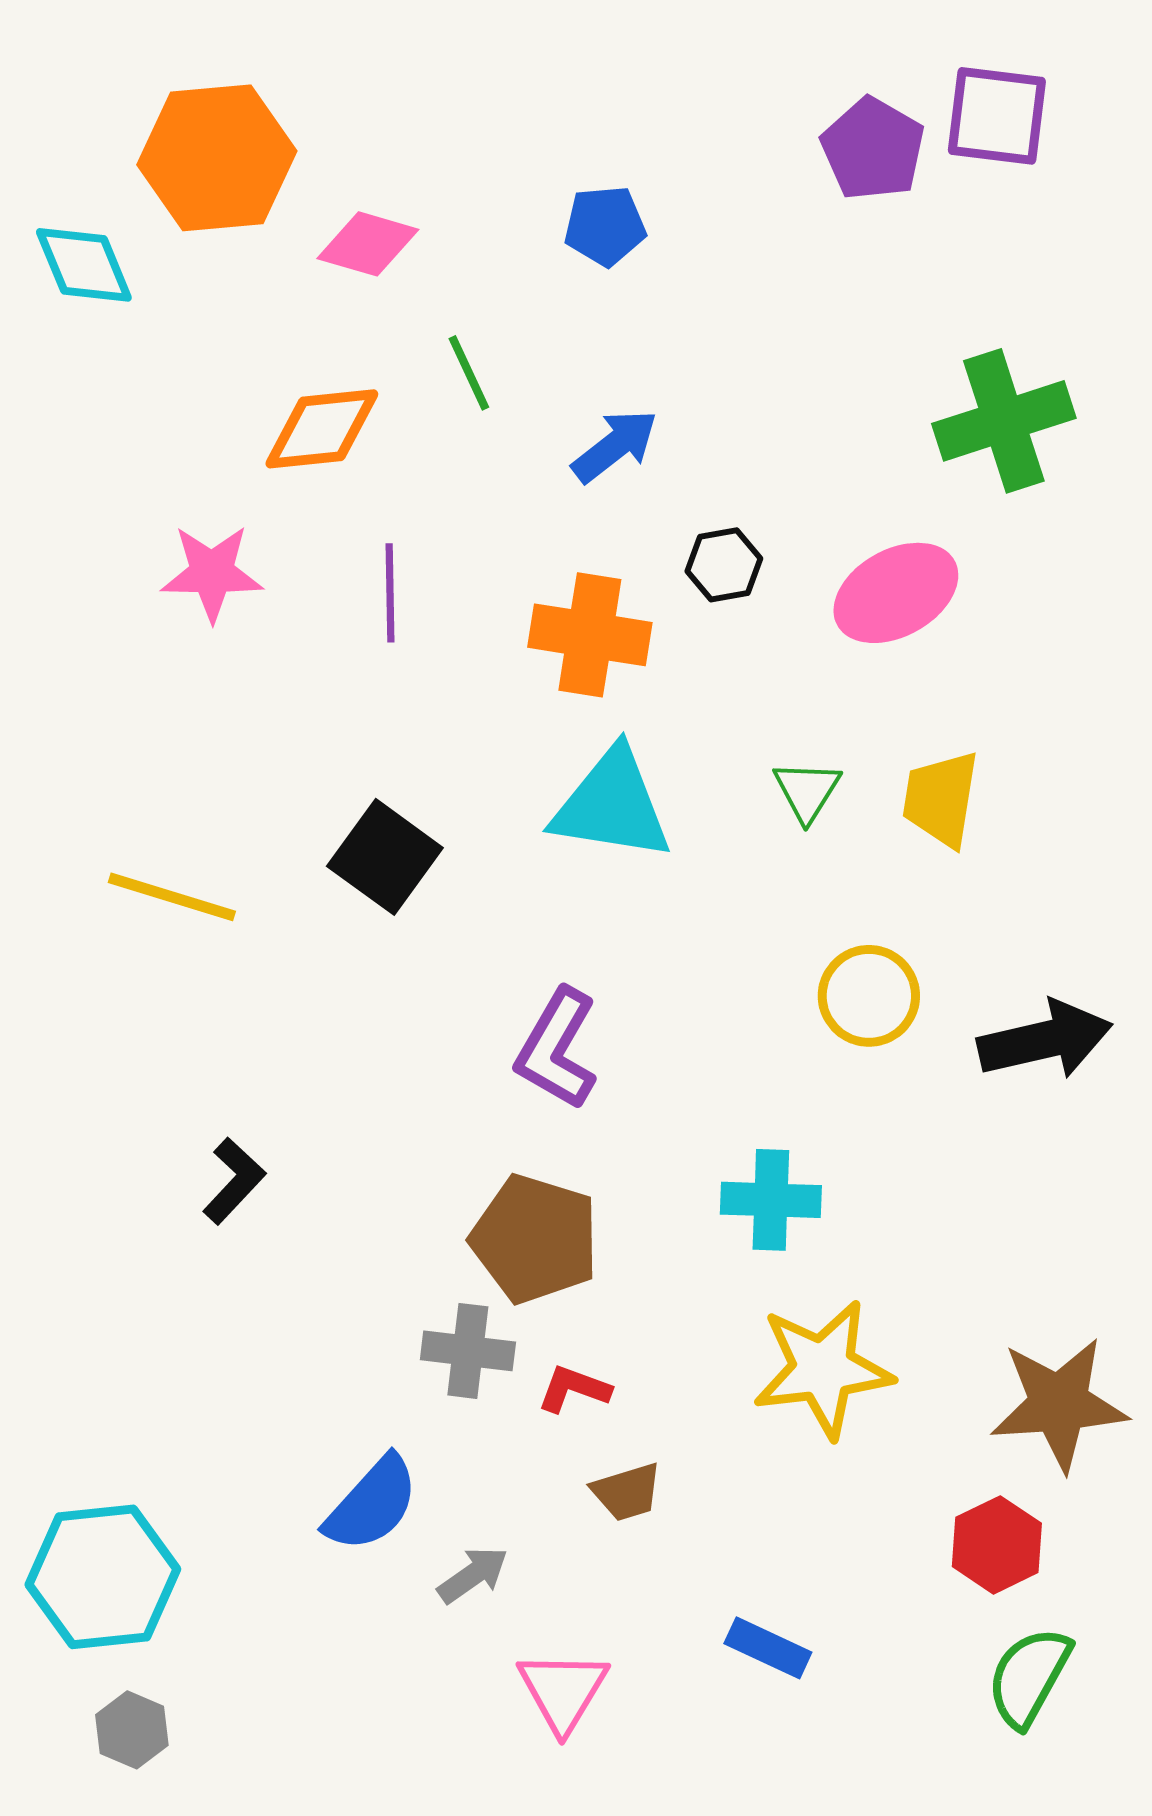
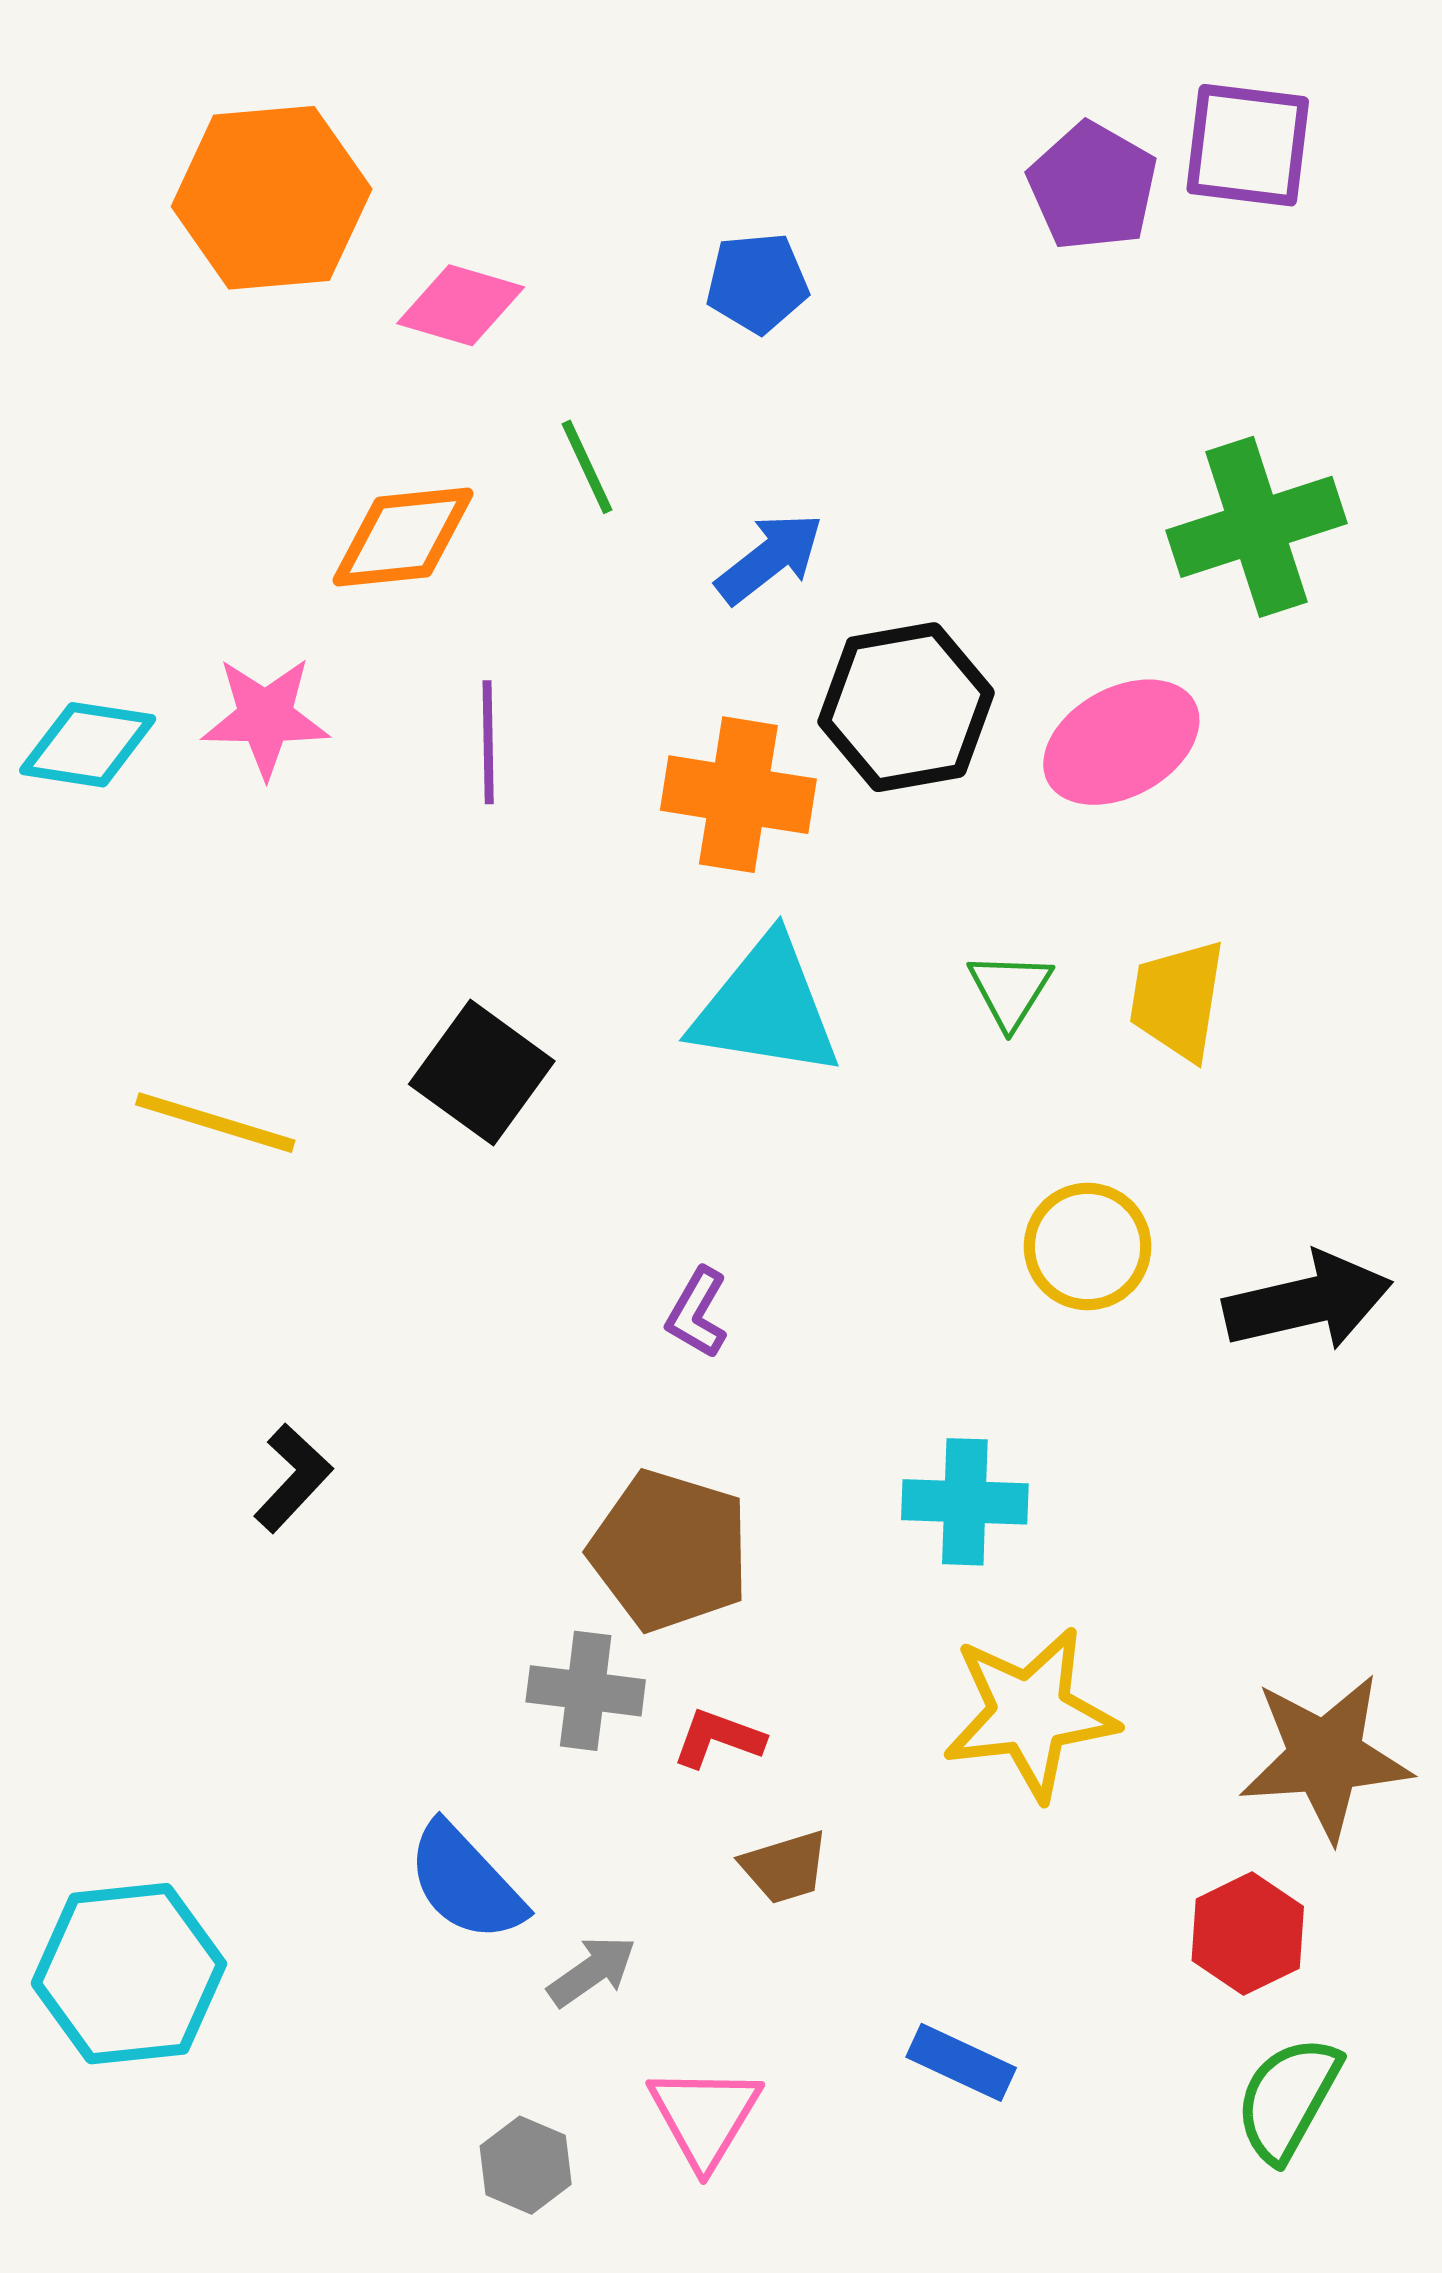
cyan diamond: (84, 265) -> (88, 745), moved, turned -59
black hexagon: (724, 565) -> (906, 707), size x1.8
purple L-shape: (557, 1049) -> (697, 1313), size x0.6
blue semicircle: (372, 1504) -> (466, 1882), turned 95
gray hexagon: (132, 1730) -> (526, 2165), moved

